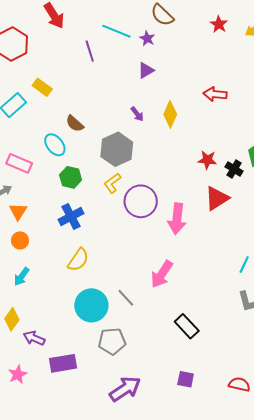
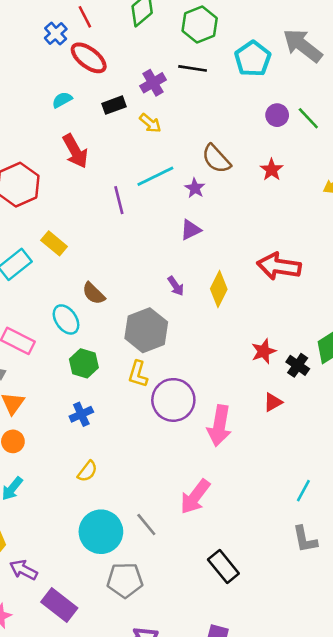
red star: (219, 24) -> (272, 170), moved
cyan line: (116, 31) -> (155, 176), turned -52
red arrow: (215, 94) -> (279, 266), size x1.4
red star: (207, 160) -> (264, 351), turned -30
yellow L-shape: (112, 183) -> (138, 374), turned -40
red triangle: (217, 198) -> (273, 402), size x0.6
blue cross: (71, 217) -> (81, 414), size x0.7
yellow semicircle: (78, 260) -> (87, 471), size x0.7
purple rectangle: (63, 363) -> (59, 605), turned 44

